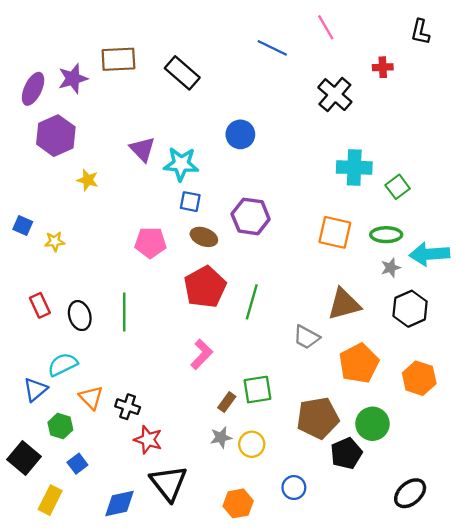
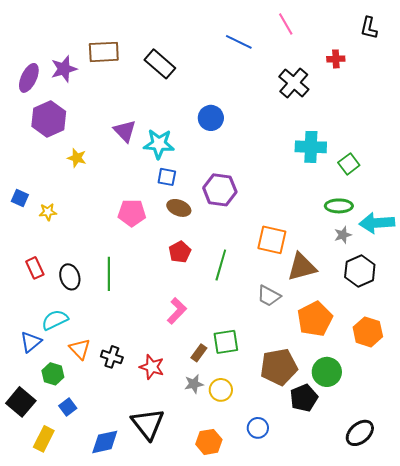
orange square: (335, 232) -> (272, 240), moved
red pentagon: (205, 287) -> (180, 252), size x0.6
red star: (148, 440) -> (152, 367), moved

